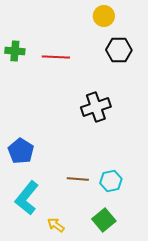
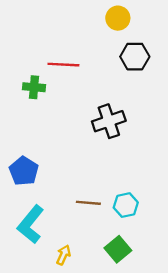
green cross: (15, 51) -> (34, 87), moved
yellow arrow: (56, 225) -> (63, 255), turned 78

